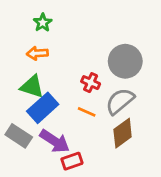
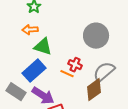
red cross: (91, 83) -> (75, 65), moved
green triangle: (32, 87) -> (43, 47), moved
gray semicircle: (120, 101) -> (104, 72), moved

